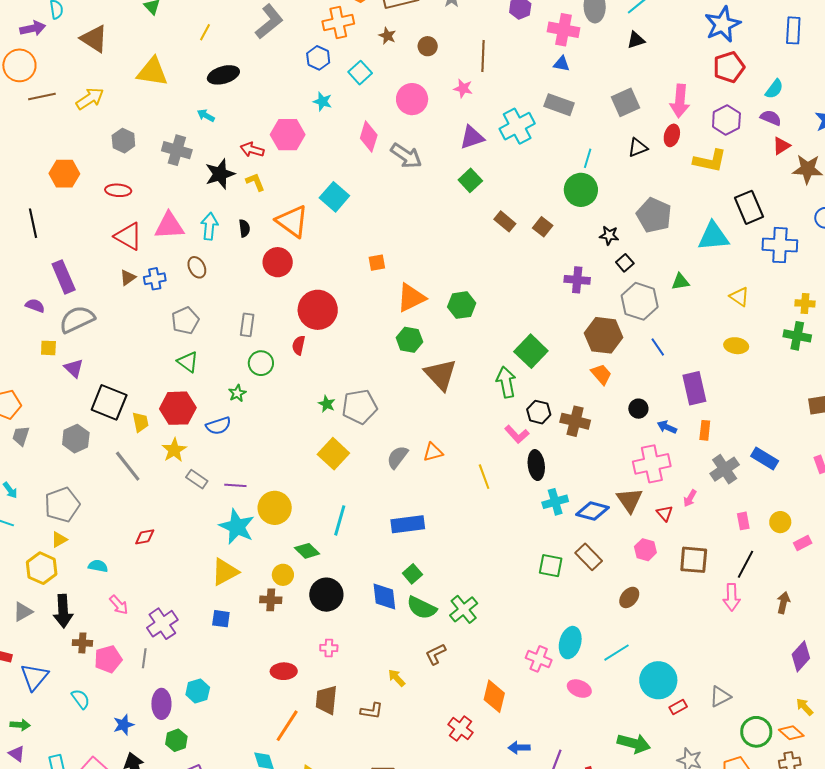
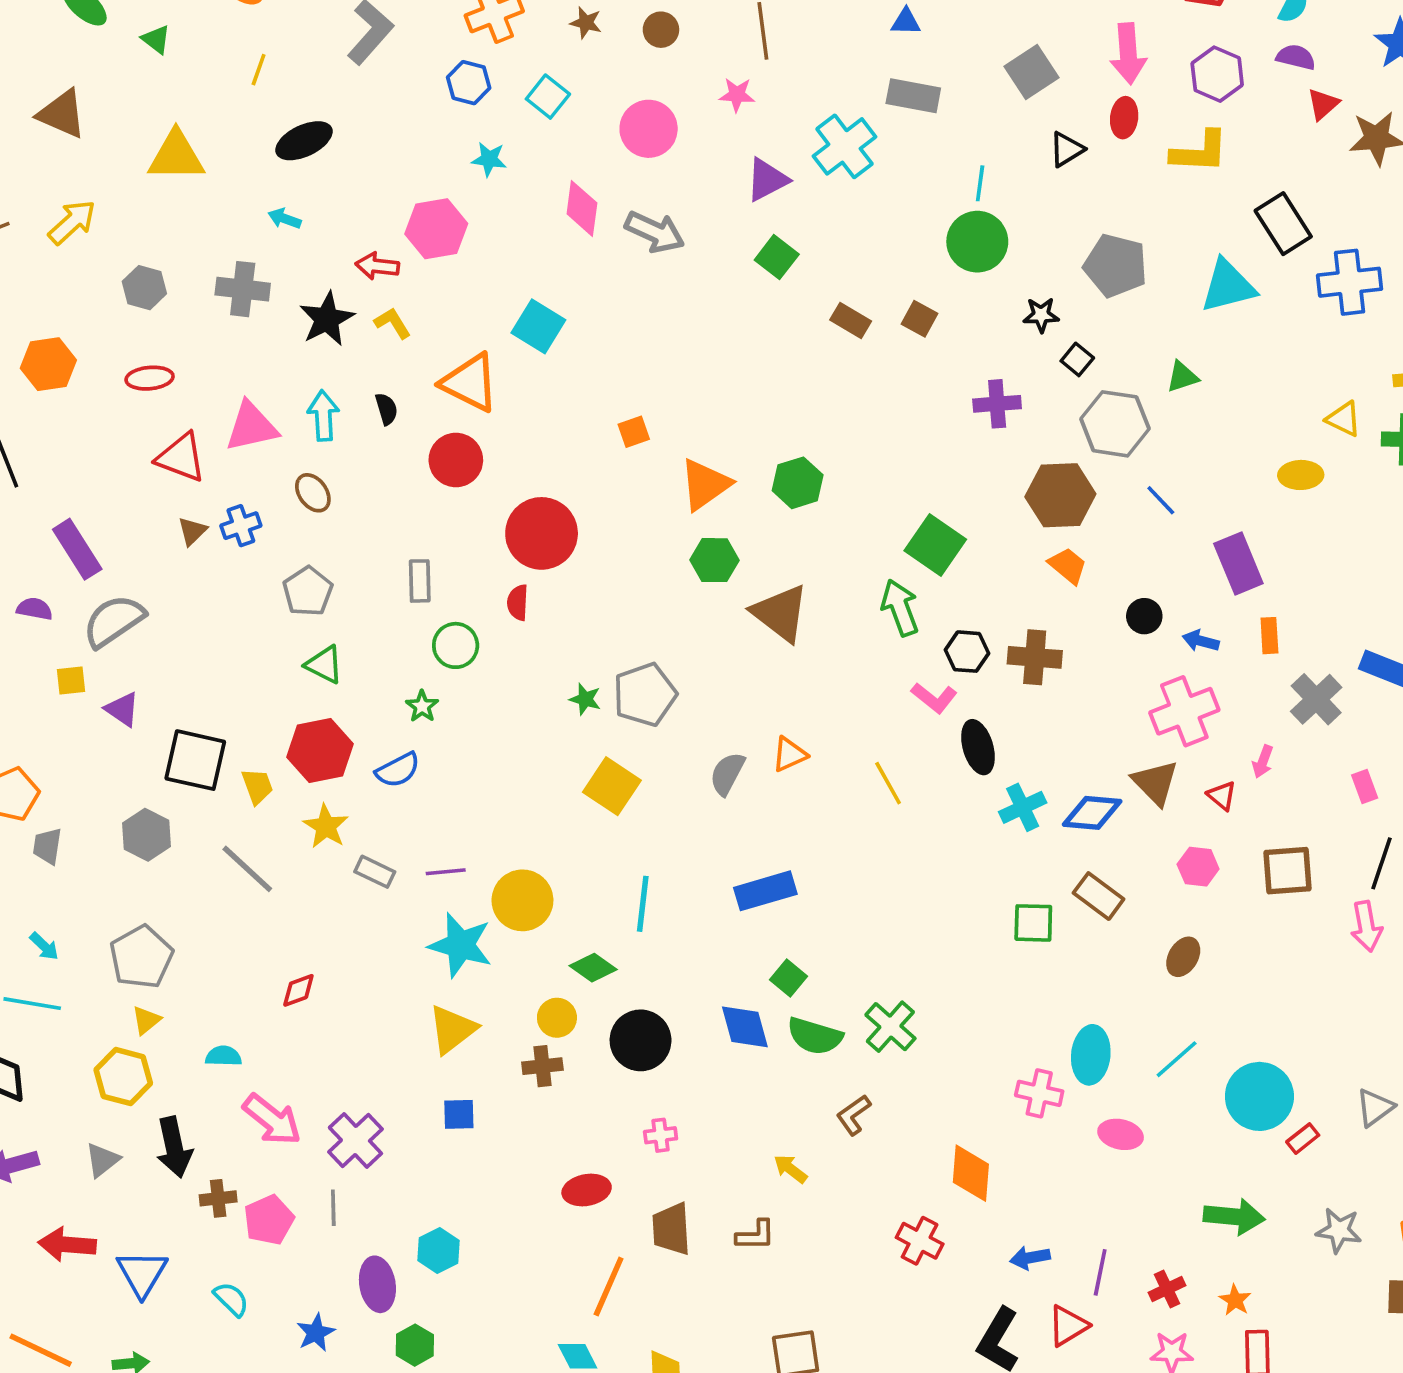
yellow triangle: (739, 297) -> (1344, 419), moved
pink arrow: (119, 605) -> (272, 1120), size x1.6

